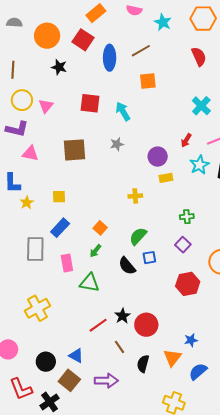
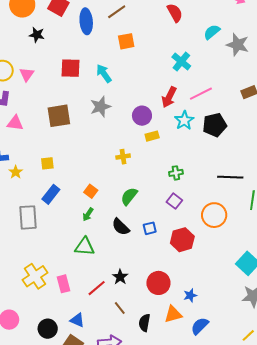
red arrow: (186, 140) -> (169, 97), size x1.5
gray star: (117, 144) -> (100, 107), size x1.5
blue square: (149, 258) -> (150, 228), moved
pink rectangle: (67, 263) -> (63, 284), moved
red circle: (146, 325) -> (158, 283), moved
orange triangle: (172, 358) -> (173, 314), turned 42

